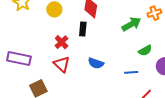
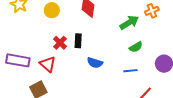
black rectangle: (83, 29) -> (78, 41), moved
green semicircle: (145, 50) -> (136, 47), moved
red triangle: (62, 64) -> (48, 64), moved

